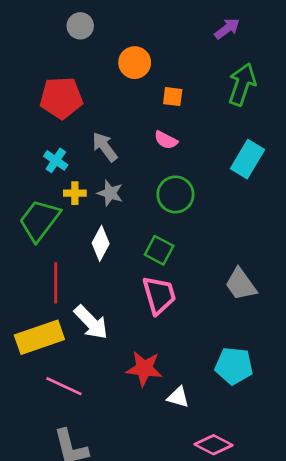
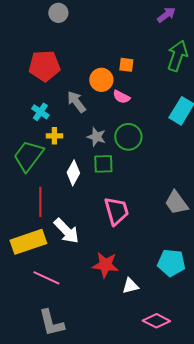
orange circle: (135, 63) -> (101, 80), moved
gray star: (110, 193) -> (96, 137), moved
green square: (159, 250) -> (103, 164), moved, turned -30
white triangle: (178, 397) -> (130, 286), turned -30

